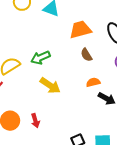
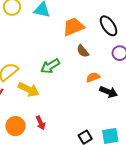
green arrow: (40, 58) -> (50, 66), moved
yellow arrow: (50, 85) -> (29, 89), moved

